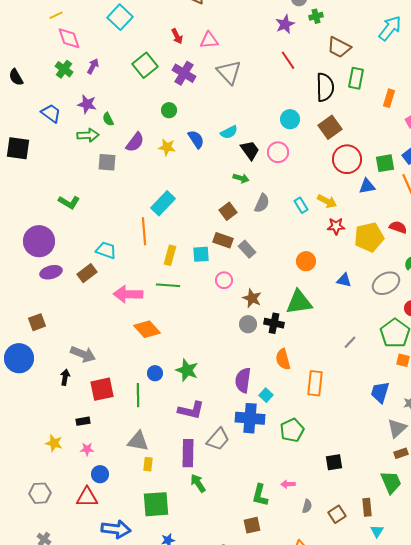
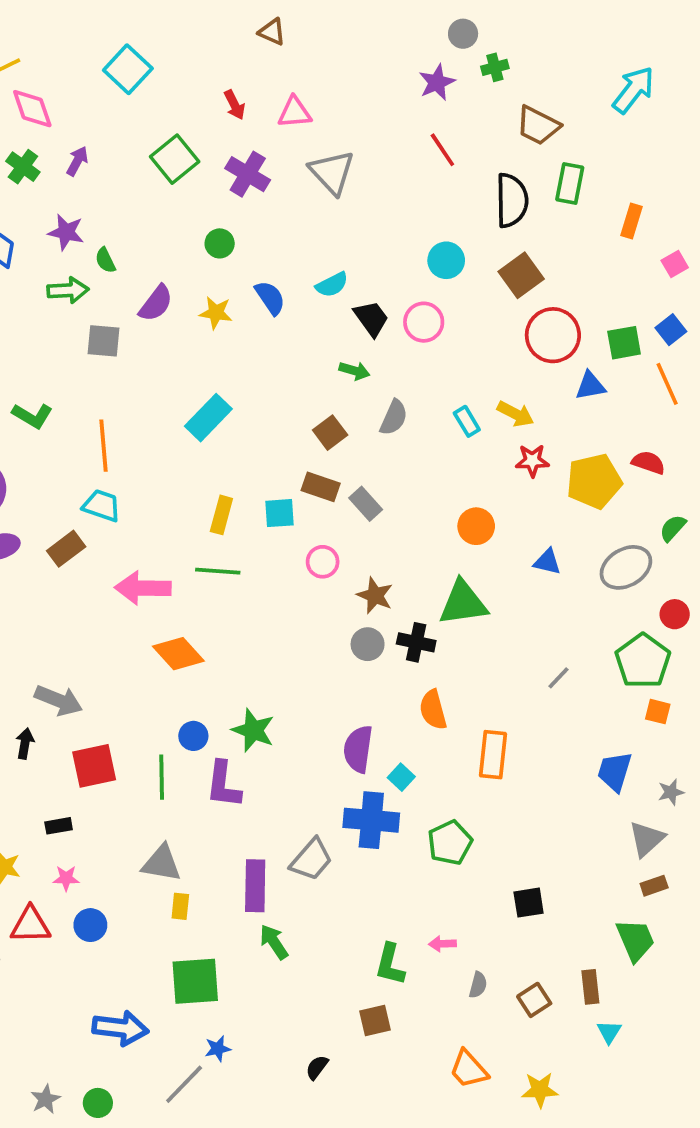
orange line: (144, 231) -> (103, 446), moved
purple L-shape: (191, 410) -> (223, 785), moved, turned 84
red triangle: (87, 497) -> (30, 925), moved

